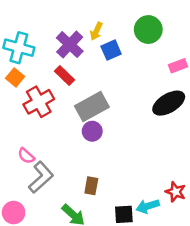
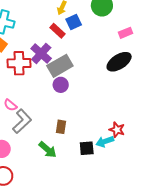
purple cross: (70, 45) -> (41, 54), moved
red rectangle: (65, 76) -> (58, 31), moved
red cross: (39, 102) -> (19, 63), turned 30
red star: (176, 192) -> (117, 130), moved

